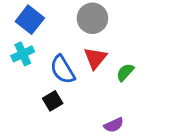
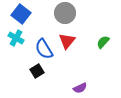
cyan cross: (23, 54) -> (16, 38), turned -35
green semicircle: (125, 72) -> (103, 42), moved

